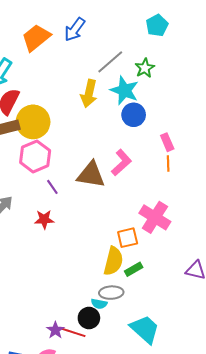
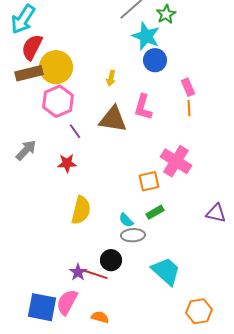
yellow arrow: (89, 93) -> (111, 78), moved, size x0.6
pink L-shape: (121, 163) -> (143, 107), turned 148
yellow semicircle: (113, 261) -> (81, 210), moved
cyan semicircle: (99, 304) -> (126, 220), moved, turned 35

